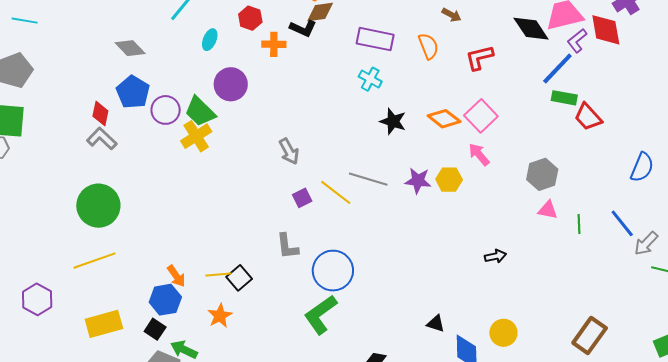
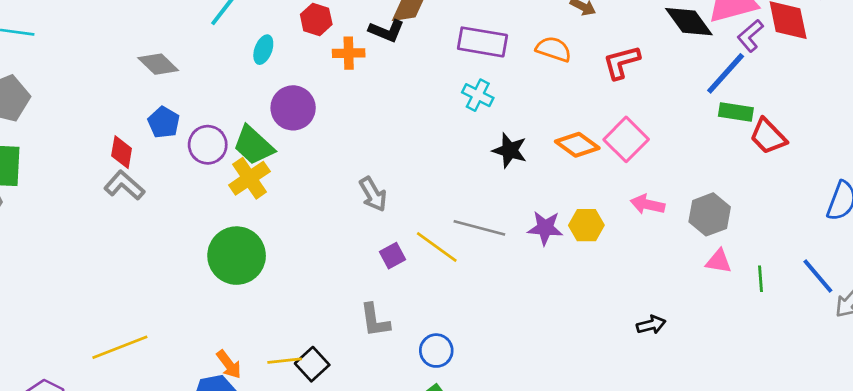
orange semicircle: (428, 46) -> (554, 49), turned -48
blue pentagon: (133, 92) -> (164, 122), size x0.7
pink arrow: (479, 154) -> (648, 204), moved, turned -35
green circle: (98, 206) -> (237, 256), moved
blue circle: (333, 271) -> (436, 351), size x0.6

